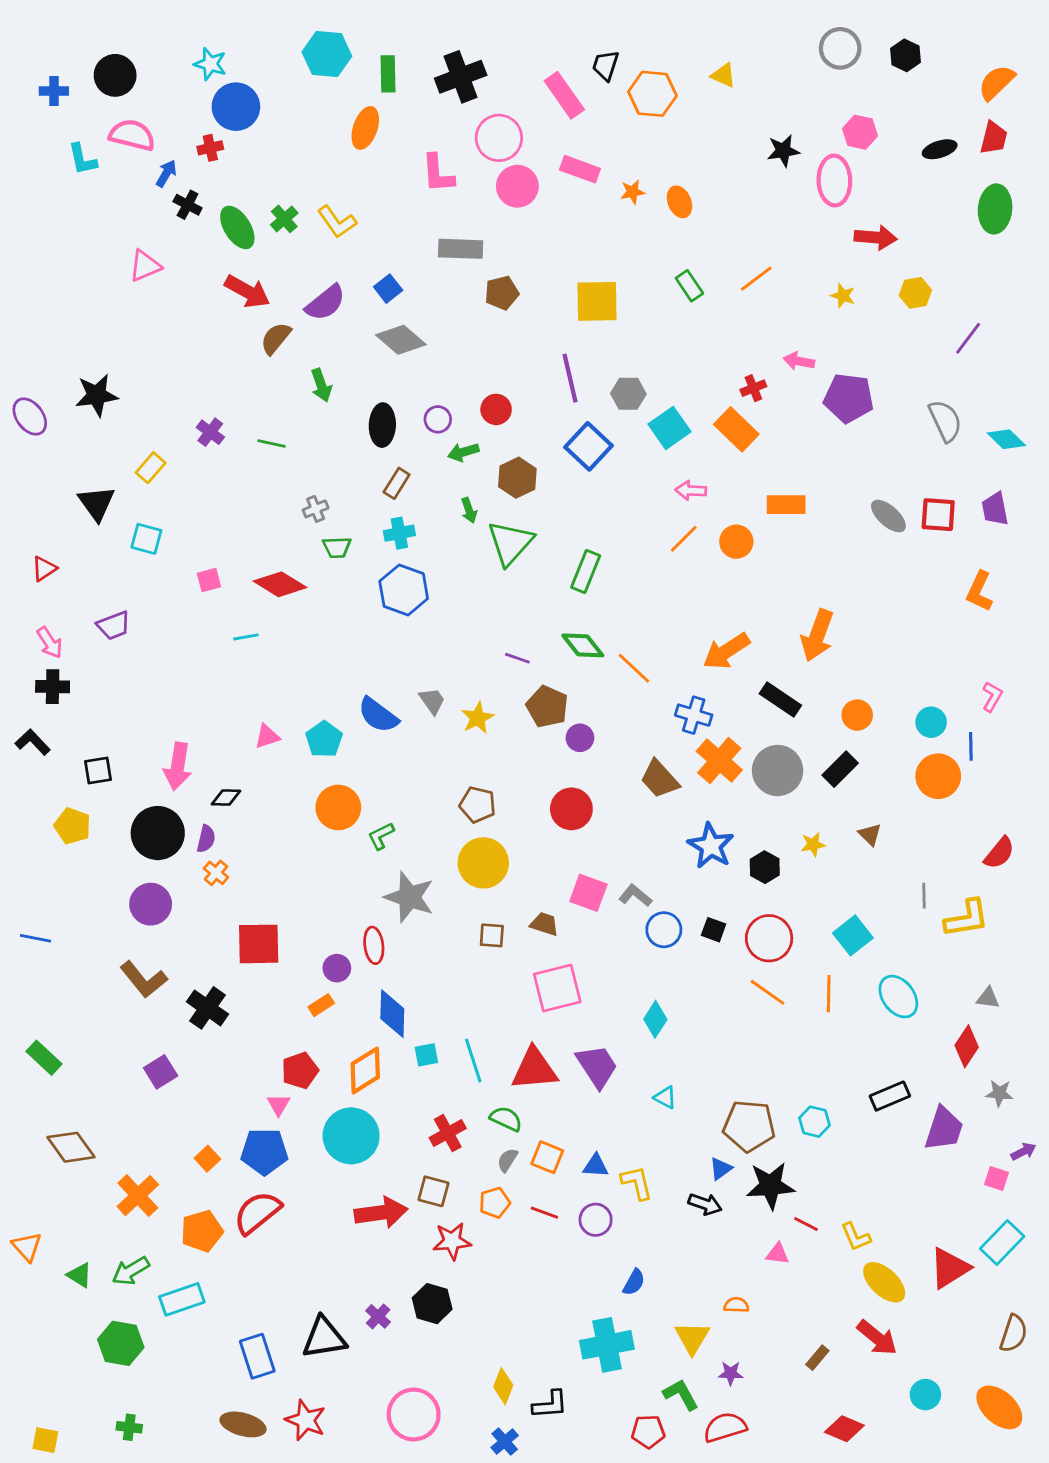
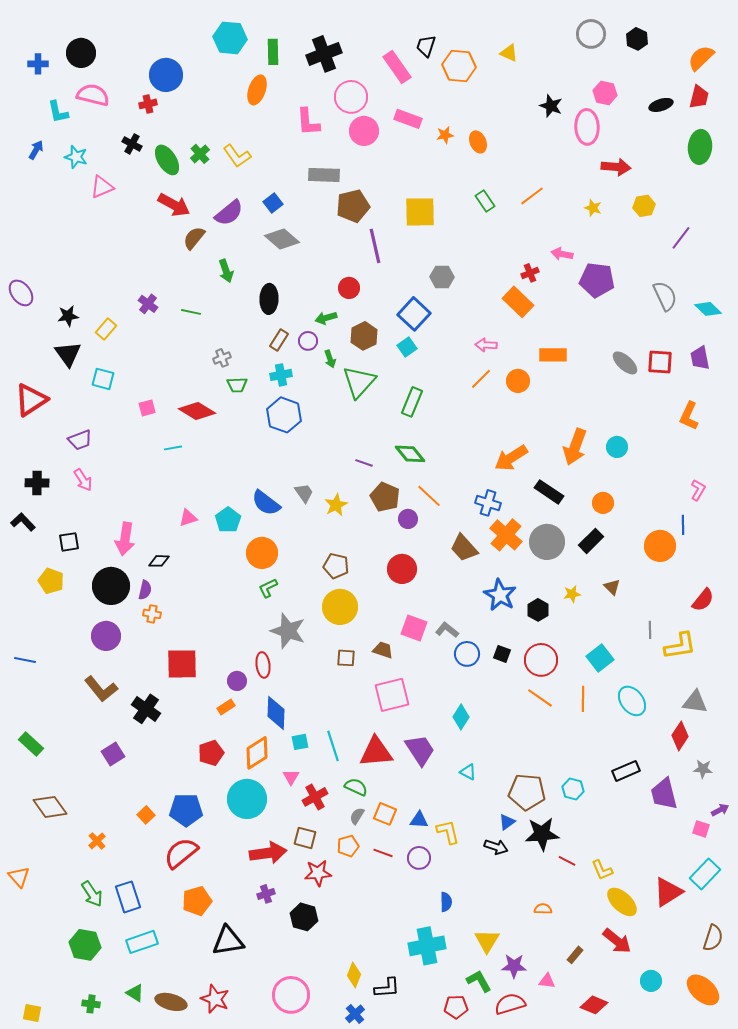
cyan star: (210, 64) -> (76, 157), moved
black star: (783, 151) -> (551, 106), turned 30
blue arrow: (166, 173) -> (36, 150), moved
brown pentagon: (502, 293) -> (353, 206), size x1.4
purple line: (570, 378) -> (375, 246), moved
black star: (97, 395) -> (68, 316), moved, size x0.7
purple circle: (438, 419) -> (308, 341), moved
cyan square: (670, 428) -> (407, 347), moved, size x0.7
red triangle: (44, 569) -> (31, 400), size x1.8
pink arrow: (50, 643) -> (83, 480), moved
orange line: (634, 668) -> (429, 496), moved
cyan circle: (931, 722) -> (617, 447), moved
orange circle: (338, 807) -> (262, 553), moved
orange cross: (216, 873) -> (152, 614), turned -30
gray triangle: (988, 998) -> (695, 702), size x1.5
pink triangle: (279, 1105) -> (291, 777), moved
purple trapezoid: (944, 1129) -> (664, 794), turned 148
orange cross: (138, 1196) -> (97, 841), size x0.6
orange pentagon: (202, 1231) -> (197, 901), moved
pink triangle: (778, 1254) -> (547, 981), moved
green arrow: (131, 1271) -> (92, 894), turned -92
green triangle: (80, 1275) -> (135, 993), moved
blue semicircle: (634, 1282) -> (446, 902), turned -30
cyan rectangle: (182, 1299) -> (142, 942), moved
orange semicircle: (736, 1305) -> (543, 909), moved
purple cross: (378, 1316) -> (266, 894), moved, turned 30
blue rectangle: (257, 1356) -> (128, 897), moved
purple star: (731, 1373) -> (514, 966), size x1.4

